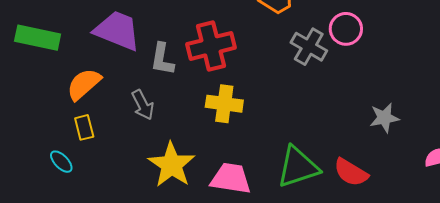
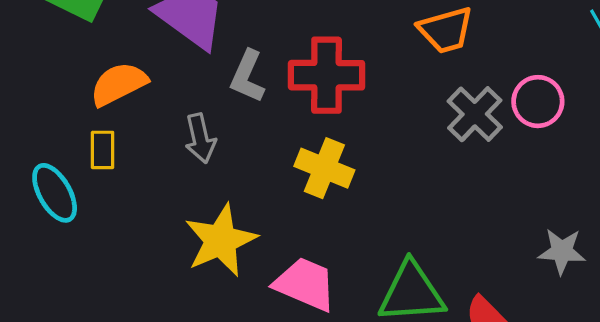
cyan ellipse: (61, 162) -> (55, 193), size x1.5

